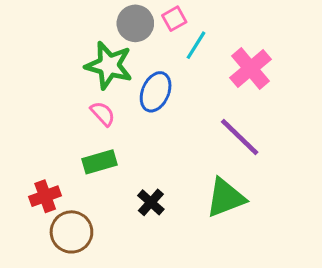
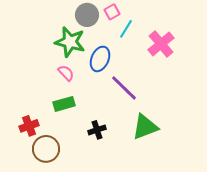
purple line: (240, 137) -> (124, 88), moved
black cross: (151, 202) -> (97, 130), turned 30

